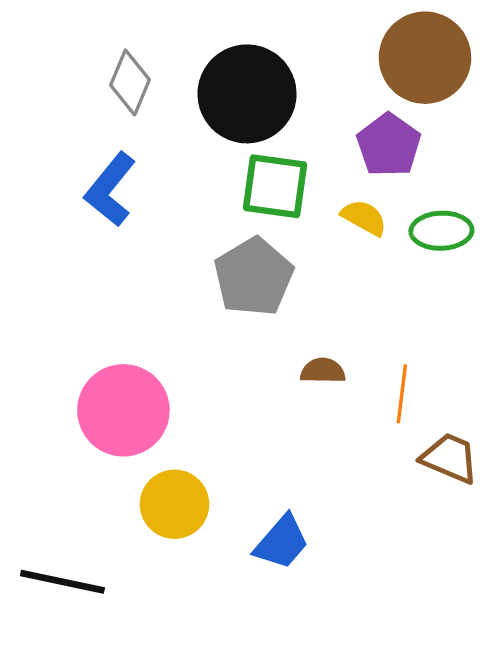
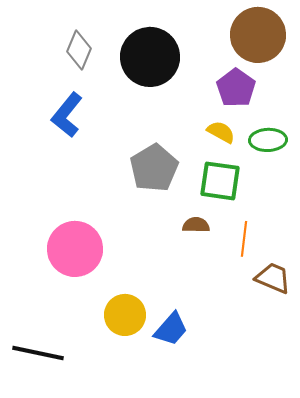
green square: (275, 186) -> (220, 181), moved
yellow circle: (174, 504) -> (125, 315), moved

